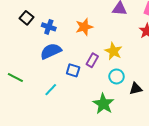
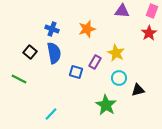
black square: (27, 18) -> (30, 52), moved
blue semicircle: (51, 51) -> (54, 53), turned 105
cyan line: (51, 90) -> (51, 114), moved

